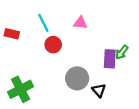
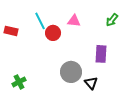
red circle: (53, 45) -> (53, 33), moved
green arrow: (122, 52) -> (112, 20), moved
green cross: (20, 89) -> (19, 82), size x0.6

